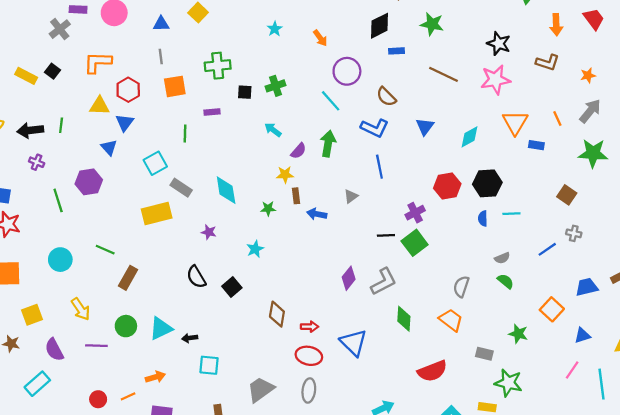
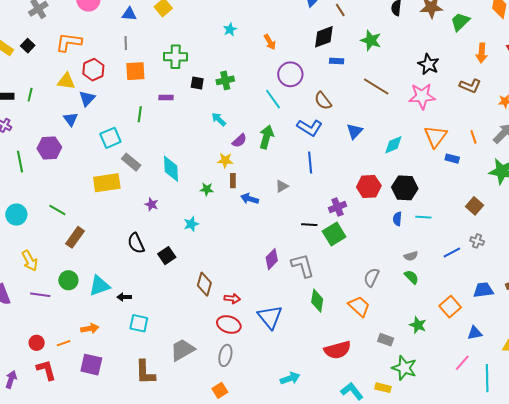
gray L-shape: (384, 282) -> (303, 266), turned -84

